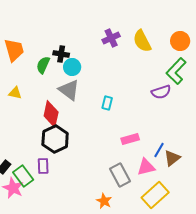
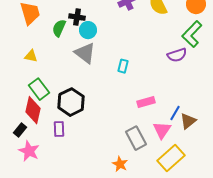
red diamond: (51, 114) -> (33, 110), moved
pink triangle: (146, 167) -> (162, 130), turned -42
green rectangle: (23, 176) -> (39, 89), moved

